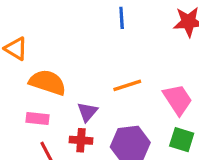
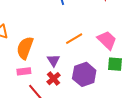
orange semicircle: (48, 82) -> (25, 48), turned -75
red cross: (81, 140) -> (54, 79), turned -32

